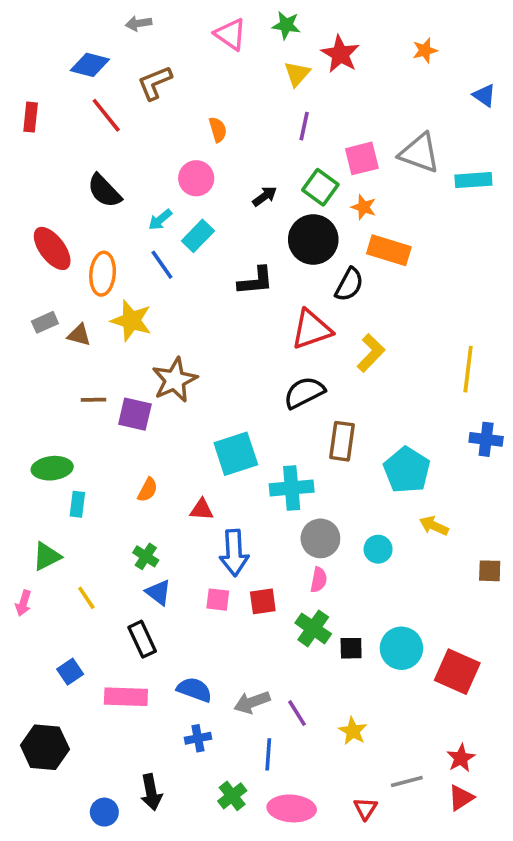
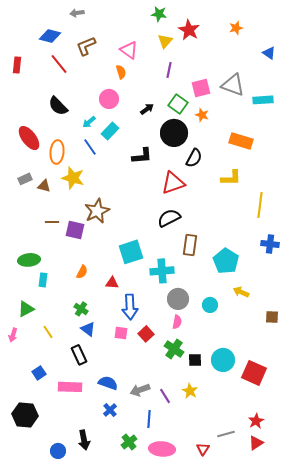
pink triangle: (230, 34) -> (129, 50), moved
orange rectangle: (389, 250) -> (241, 141), moved
yellow L-shape: (371, 353) -> (231, 178), moved, turned 45
red square: (263, 601) -> (146, 334), turned -35
yellow star: (353, 731) -> (190, 391), moved
blue cross: (198, 738) -> (110, 410), turned -32

